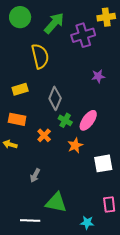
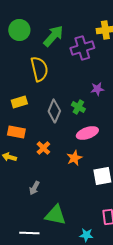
green cross: (65, 120) -> (78, 107), moved
pink ellipse: (88, 120) -> (87, 133), turned 35

